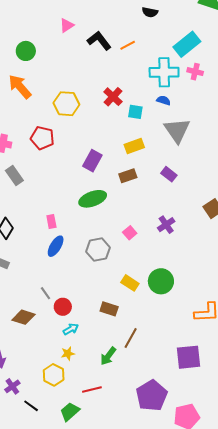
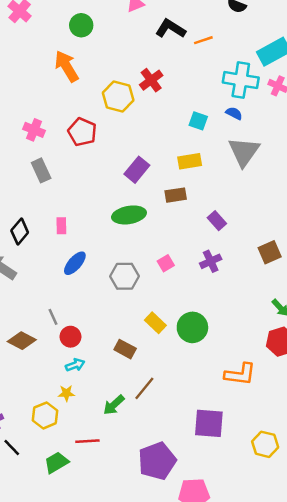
black L-shape: (99, 41) -> (170, 29), turned -30
red cross: (113, 97) -> (151, 80), moved
purple rectangle: (169, 174) -> (217, 221), moved
pink rectangle: (51, 221) -> (61, 226), moved

